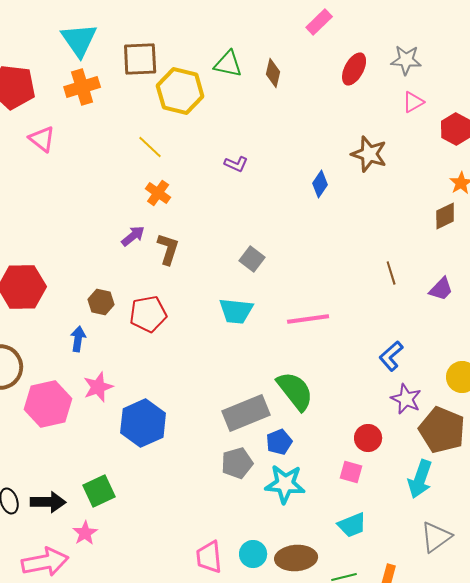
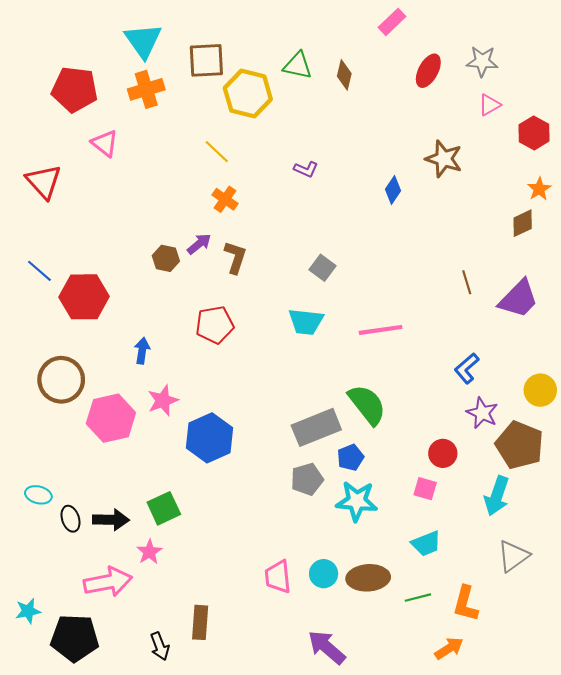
purple trapezoid: (441, 289) -> (519, 299), size x1.6
brown hexagon: (101, 302) -> (166, 258), moved

